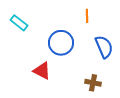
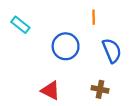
red triangle: (42, 71) -> (51, 90), moved

